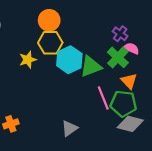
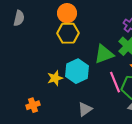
yellow star: (28, 60) -> (55, 78), moved
cyan hexagon: (69, 60) -> (77, 71), moved

